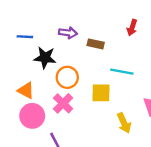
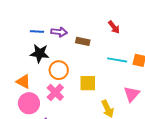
red arrow: (132, 28) -> (114, 27), turned -56
blue line: (25, 37) -> (37, 31), moved
cyan line: (122, 72) -> (117, 60), moved

